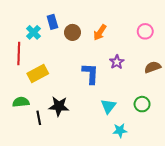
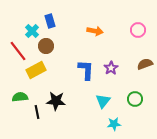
brown circle: (72, 32) -> (46, 46), moved
orange arrow: (100, 32) -> (95, 31), turned -112
red line: (19, 53) -> (18, 51), turned -40
purple star: (117, 62) -> (111, 68), moved

